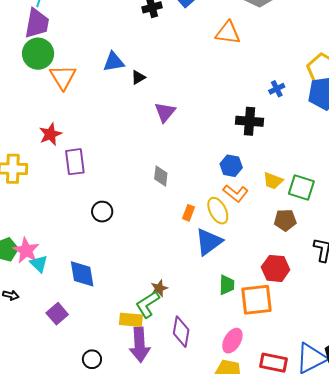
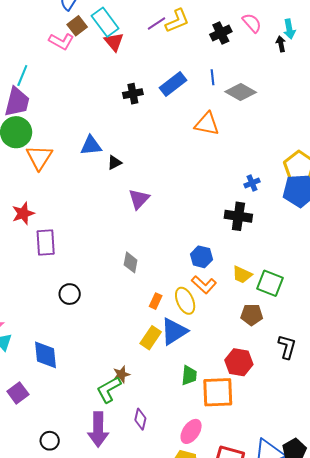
black cross: (250, 121) -> (238, 216), moved
yellow rectangle: (131, 320) -> (151, 338), moved, turned -65
purple diamond: (181, 332) -> (140, 419), size x0.7

